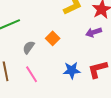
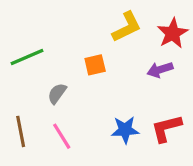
orange square: (53, 38) -> (95, 65), moved, turned 32

